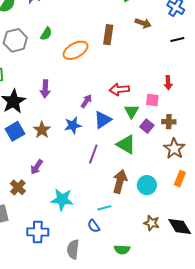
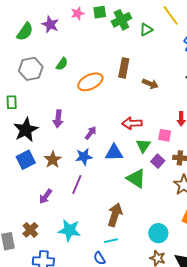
brown arrow: (143, 23) -> (150, 84), moved
purple arrow: (86, 101) -> (91, 133), moved
blue triangle: (103, 120) -> (114, 153), turned 30
purple line: (93, 154) -> (77, 184), moved
brown arrow: (120, 182) -> (115, 215), moved
cyan circle: (147, 185) -> (158, 233), moved
brown cross: (18, 187) -> (30, 230), moved

